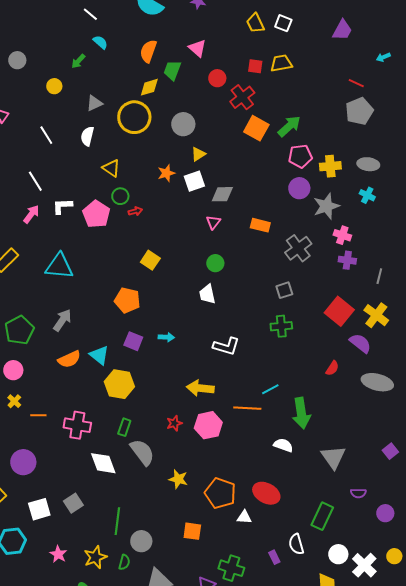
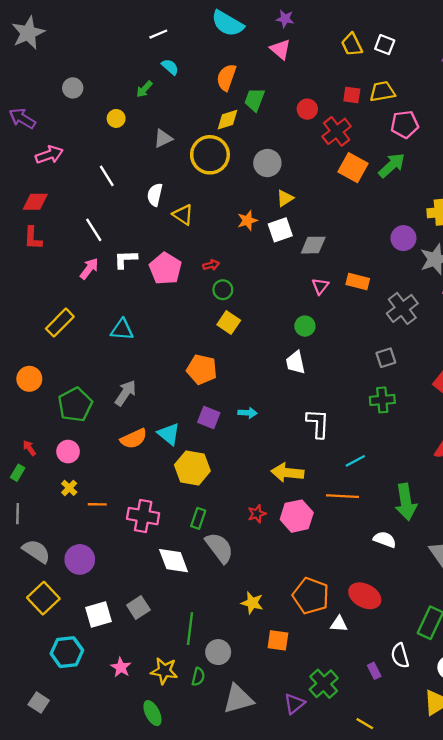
white line: (90, 14) -> (158, 34), turned -63
pink triangle: (197, 48) -> (280, 49), moved
white semicircle: (87, 136) -> (155, 195), moved
pink pentagon: (300, 156) -> (405, 124), moved
green circle: (120, 196) -> (223, 290), moved
pink triangle: (213, 222) -> (320, 286), moved
cyan triangle: (59, 266) -> (122, 330), size x0.7
white L-shape: (226, 346) -> (318, 423), turned -104
cyan line: (270, 389) -> (355, 461), moved
yellow star: (178, 479) -> (252, 603), moved
yellow star: (95, 557) -> (164, 671), turned 30
green cross: (231, 568) -> (324, 684), turned 30

